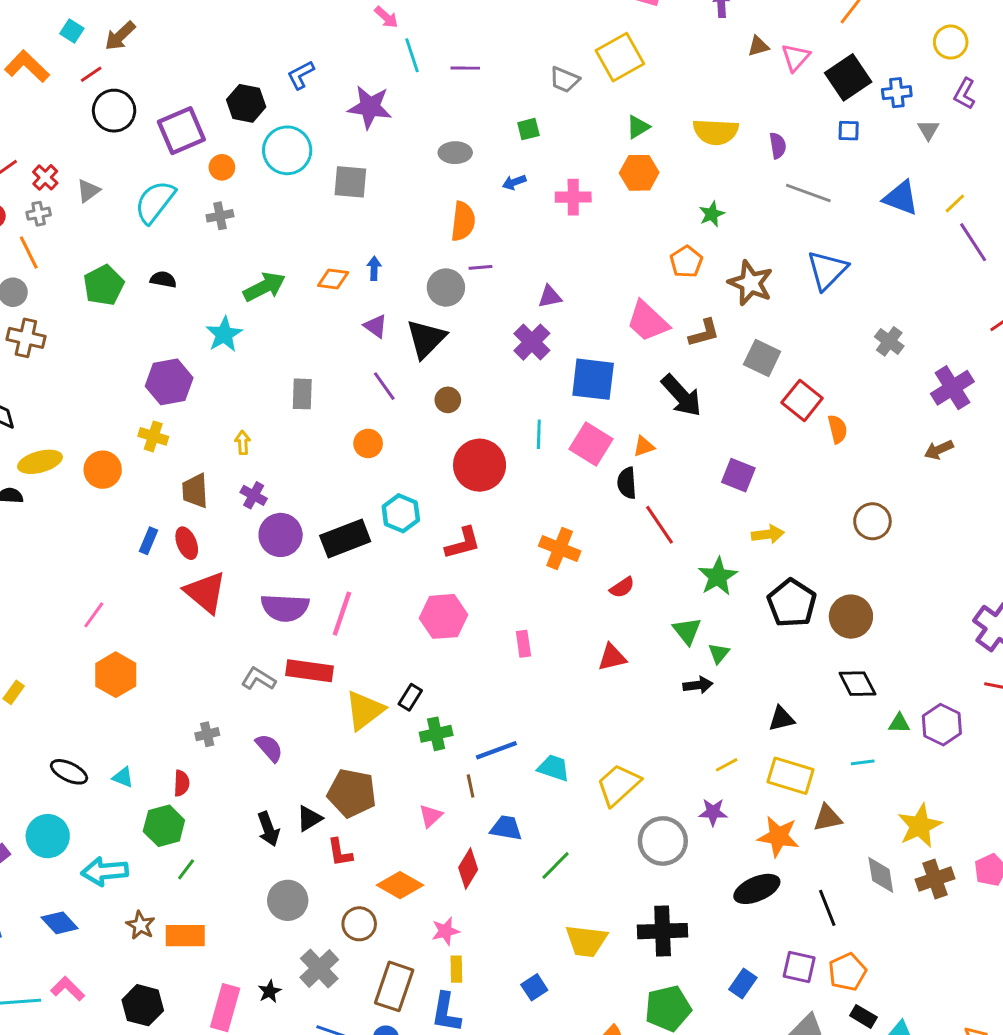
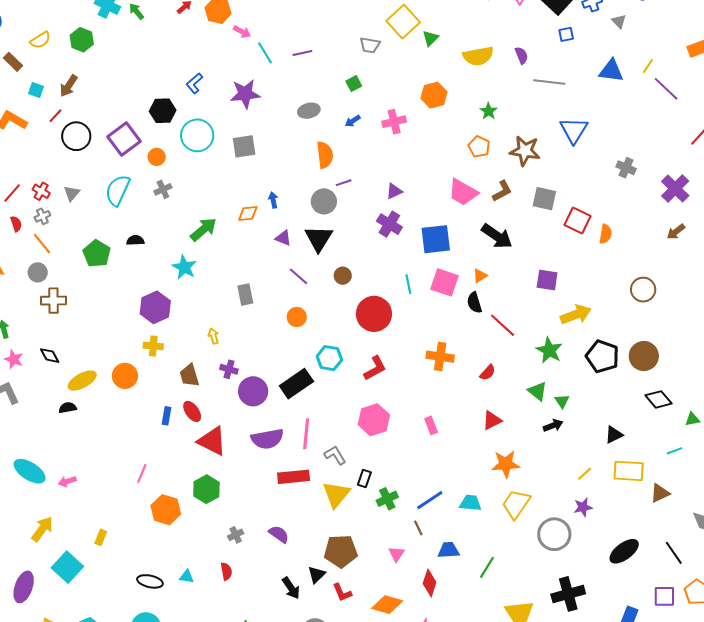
green triangle: (638, 127) -> (430, 38), moved
orange semicircle: (838, 429) -> (606, 234), turned 36
yellow arrow: (768, 534) -> (576, 315), size x1.4
gray L-shape: (259, 679) -> (335, 455), moved, turned 40
green hexagon: (164, 826) -> (206, 489), moved
orange star: (778, 836) -> (506, 464), moved

